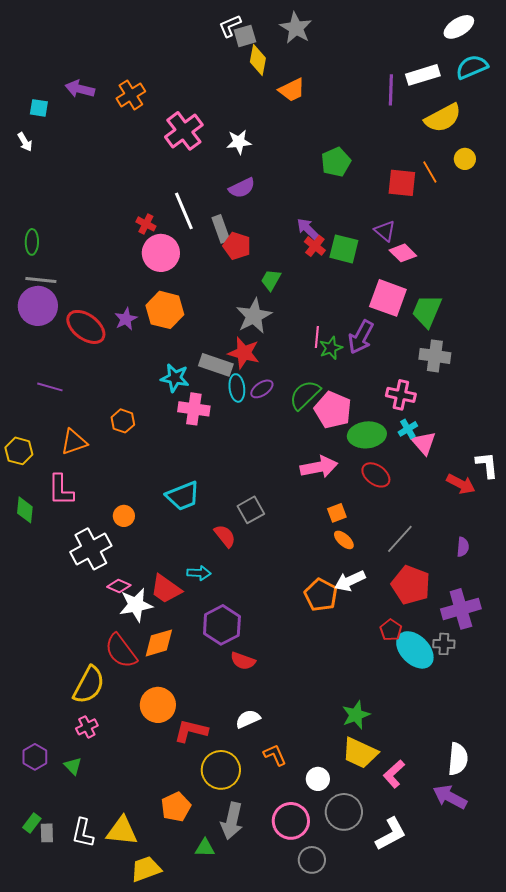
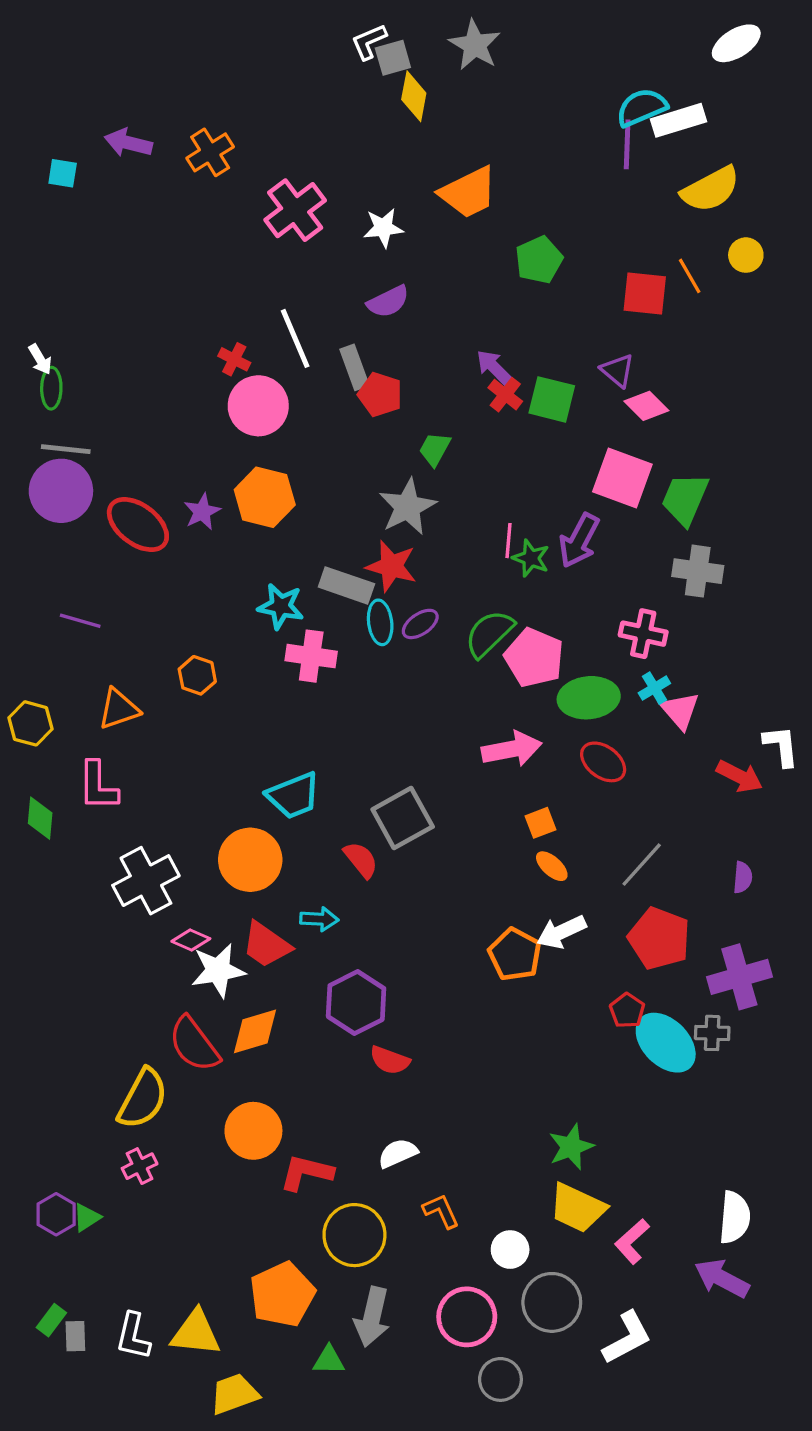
cyan semicircle: (472, 67) -> (642, 107), moved
orange trapezoid: (292, 90) -> (468, 192), moved, size x1.4
white arrow: (25, 142) -> (40, 359), moved
green star: (331, 348) -> (531, 558), turned -30
gray square: (251, 510) -> (403, 818), size x1.4
orange circle: (124, 516) -> (250, 860), moved, size x1.8
green triangle: (73, 766) -> (87, 1217), moved, turned 42
orange pentagon: (176, 807) -> (282, 1294), size x1.4

